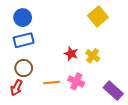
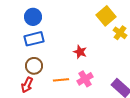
yellow cross: (93, 56) -> (120, 33), moved
pink cross: (76, 81) -> (85, 79), turned 35

